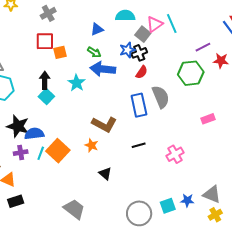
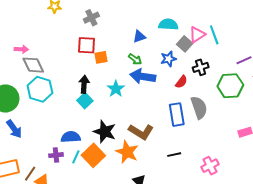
black cross: (139, 53) -> (201, 67), moved
black star: (18, 126) -> (105, 132), moved
orange star: (91, 145) -> (127, 152), size x1.6

